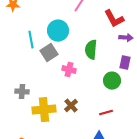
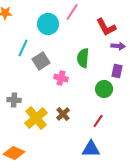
cyan circle: (58, 31) -> (48, 24), moved
cyan line: (31, 40) -> (23, 48), turned 36
yellow cross: (44, 110) -> (36, 118), turned -35
red line: (106, 113) -> (98, 121), turned -40

